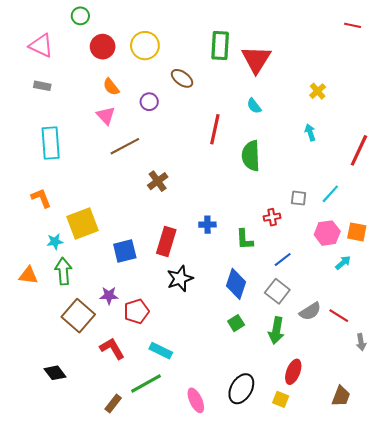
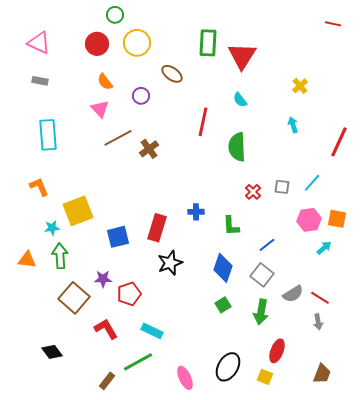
green circle: (80, 16) -> (115, 15), moved
brown cross: (158, 181) -> (149, 149), moved
red cross: (272, 217) -> (253, 192), moved, turned -35
gray arrow: (361, 342) -> (318, 322), moved

